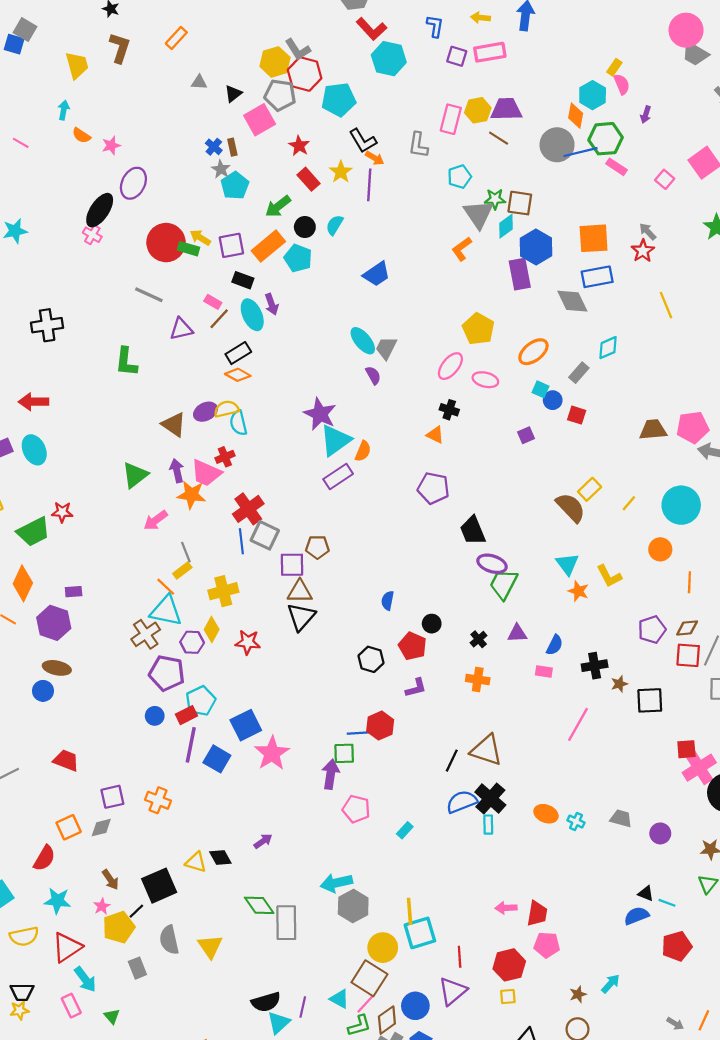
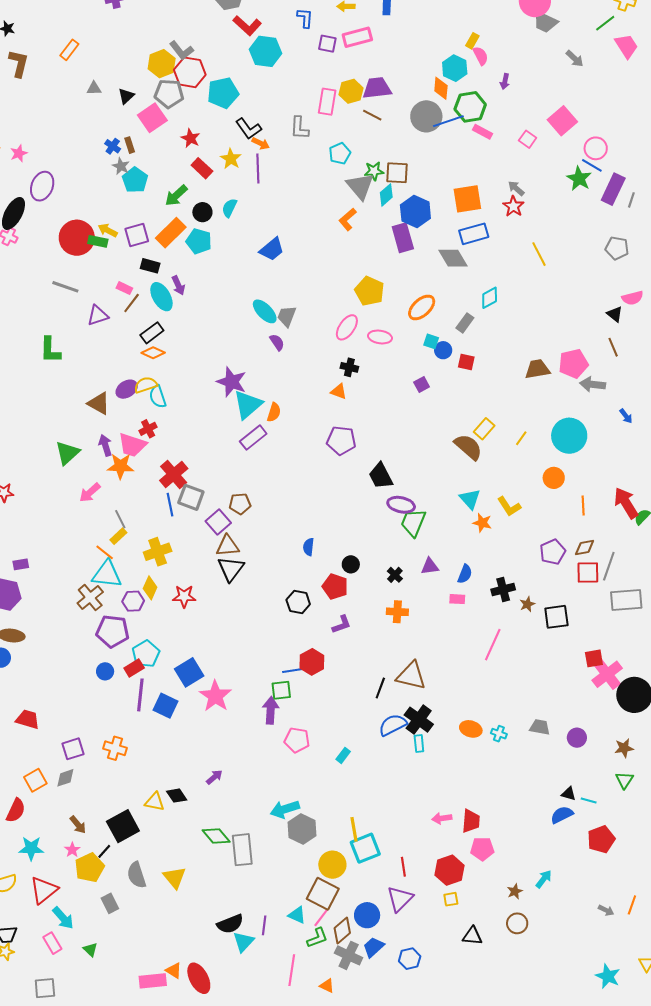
purple square: (292, 565) -> (218, 522), turned -35

